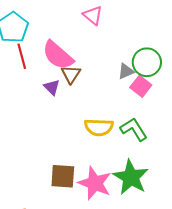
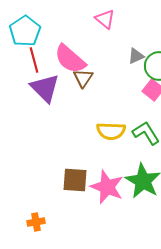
gray triangle: (126, 71) -> (136, 56), moved
purple triangle: (52, 87) -> (45, 88), moved, size x1.8

